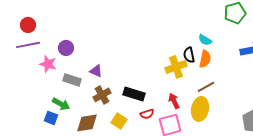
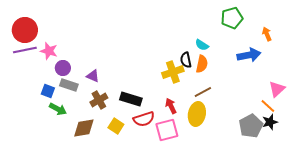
red circle: (28, 25) -> (25, 30), size x1.6
purple circle: (66, 48) -> (63, 68), moved
pink star: (48, 64) -> (49, 51), moved
red semicircle: (147, 114) -> (144, 119), size x1.5
blue square: (51, 118) -> (48, 91), moved

